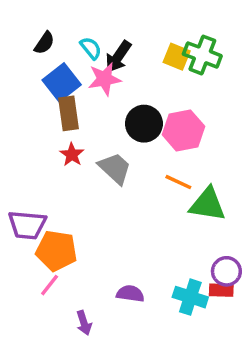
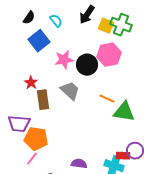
black arrow: (118, 57) -> (87, 15), moved
pink star: (104, 79) -> (64, 60), moved
brown rectangle: (68, 113) -> (43, 100), moved
pink hexagon: (183, 131) -> (109, 55), moved
red star: (72, 155) -> (31, 83), moved
red rectangle: (221, 290) -> (123, 156), moved

